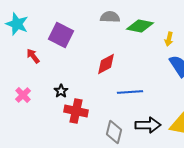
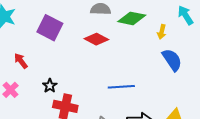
red arrow: (33, 56) -> (21, 61), moved
red diamond: (106, 64) -> (96, 39), moved, turned 55

